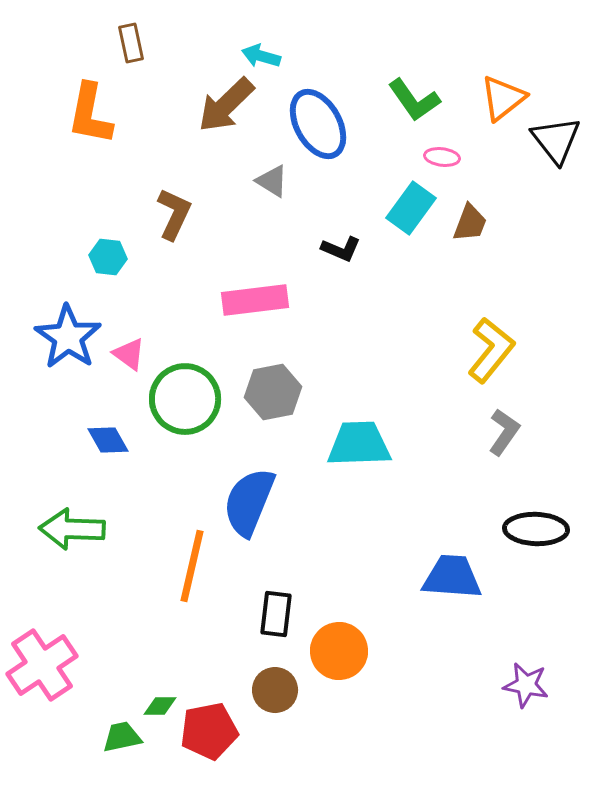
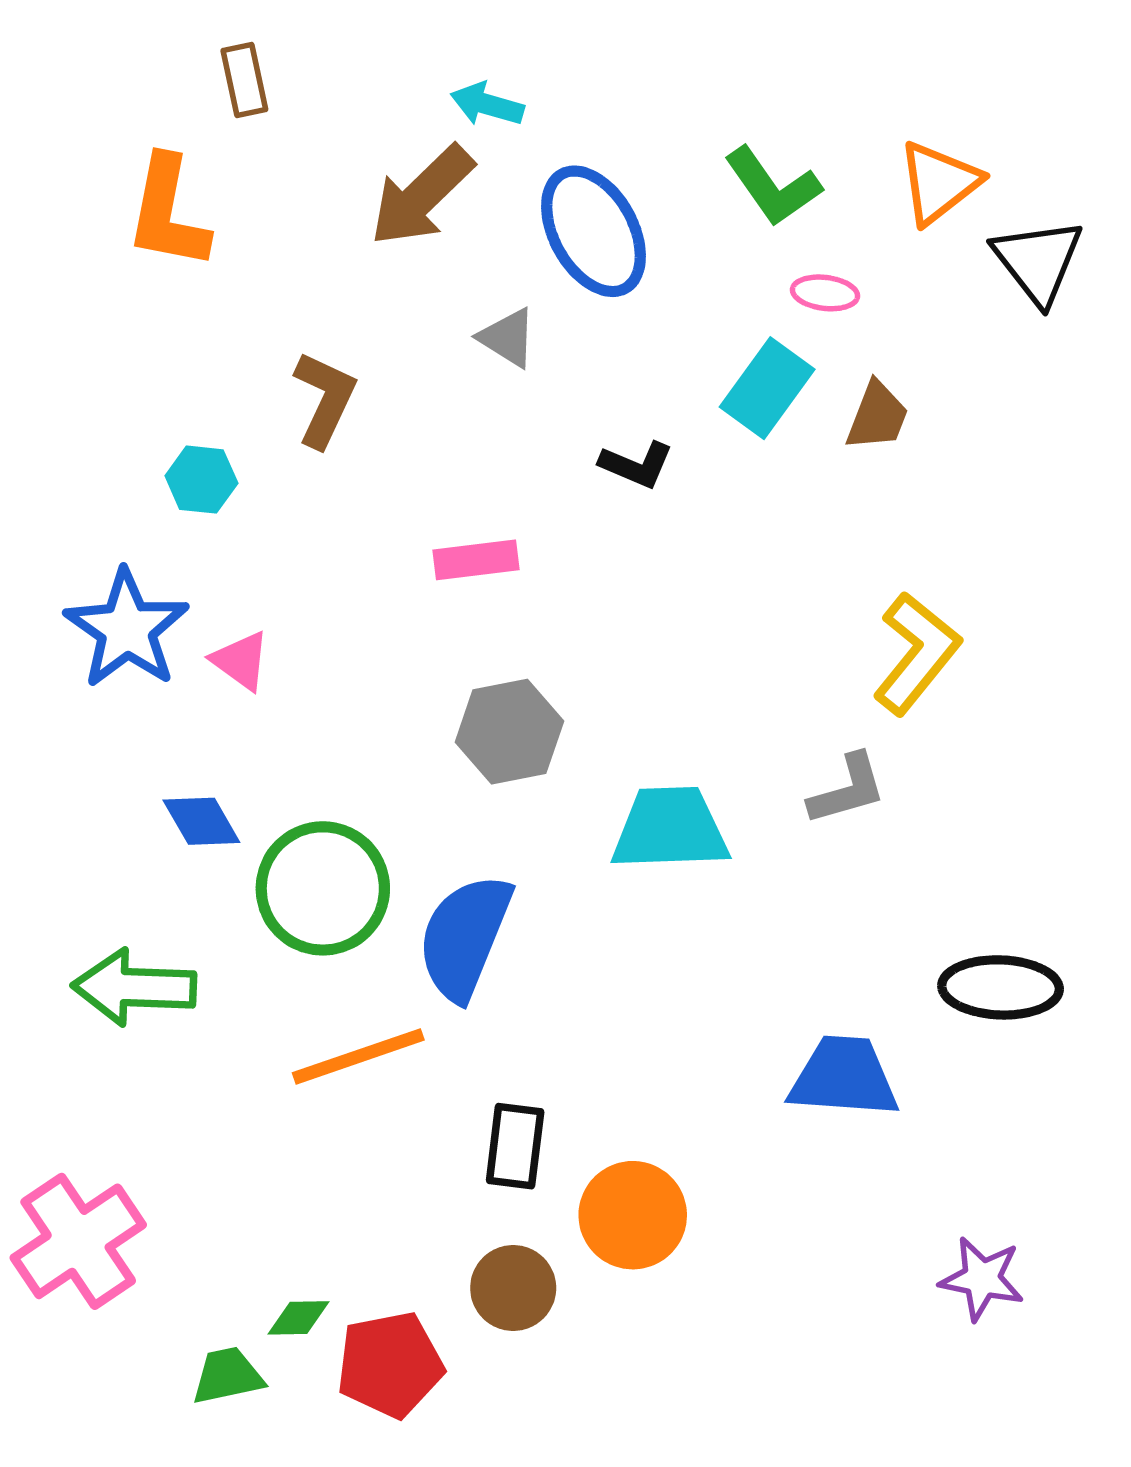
pink rectangle: (255, 300) -> (476, 560), size x0.7
green circle: (185, 399) -> (323, 888), moved
gray L-shape: (504, 432) -> (847, 790), moved, turned 39
orange line: (192, 566) -> (358, 1056), turned 58

